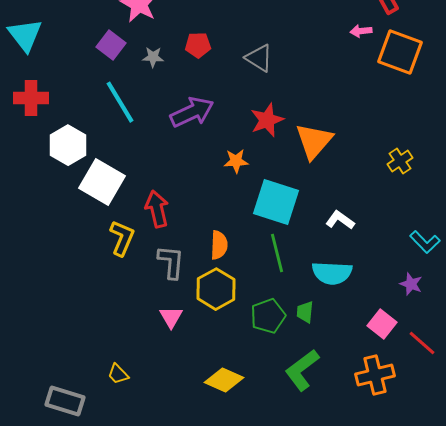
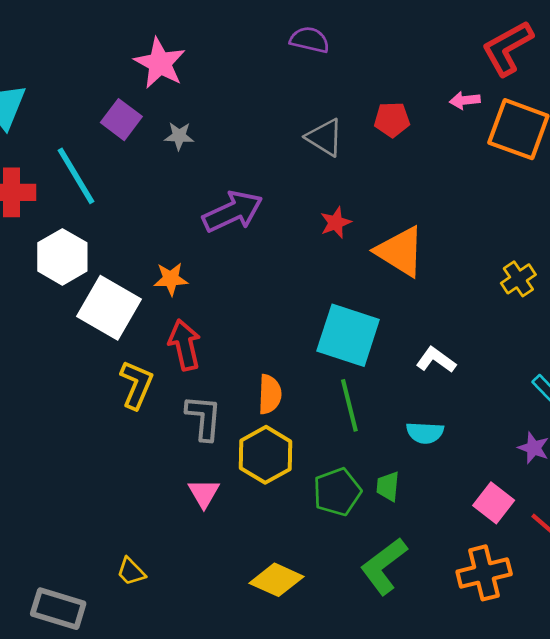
red pentagon: (198, 45) -> (392, 120), moved
cyan line: (120, 102) -> (76, 176), moved
red star: (267, 120) -> (336, 223), size x0.7
orange triangle: (314, 141) -> (400, 251), turned -39
orange star: (236, 161) -> (171, 279), moved
cyan semicircle: (332, 273) -> (425, 433), size x0.7

